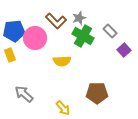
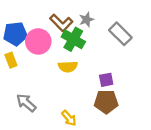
gray rectangle: (110, 31) -> (120, 34), size x1.5
green cross: (83, 36) -> (73, 39), moved
purple square: (124, 50) -> (106, 80), moved, turned 32

